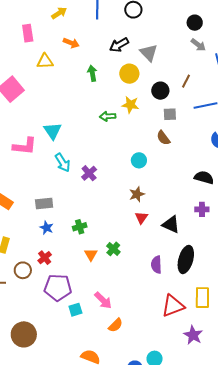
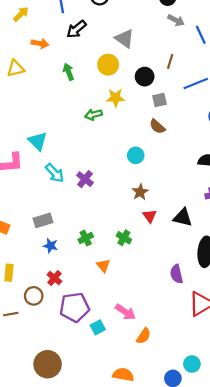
black arrow: (119, 45) -> (76, 29), moved
green cross: (113, 249) -> (124, 238), moved
purple semicircle: (156, 265) -> (176, 274), moved

